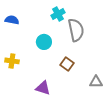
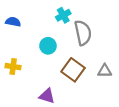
brown square: (67, 64) -> (73, 70), size x1.5
gray triangle: (96, 82) -> (105, 71), moved

